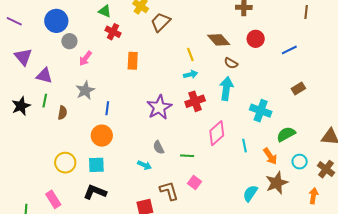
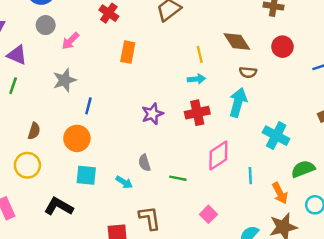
gray circle: (69, 41) -> (46, 25), moved
brown semicircle: (231, 63) -> (248, 72), turned -32
purple star: (159, 107) -> (152, 114), size x0.7
brown semicircle: (62, 113) -> (34, 131), moved
cyan square: (96, 165) -> (86, 175), moved
pink square: (195, 182) -> (208, 214), moved

